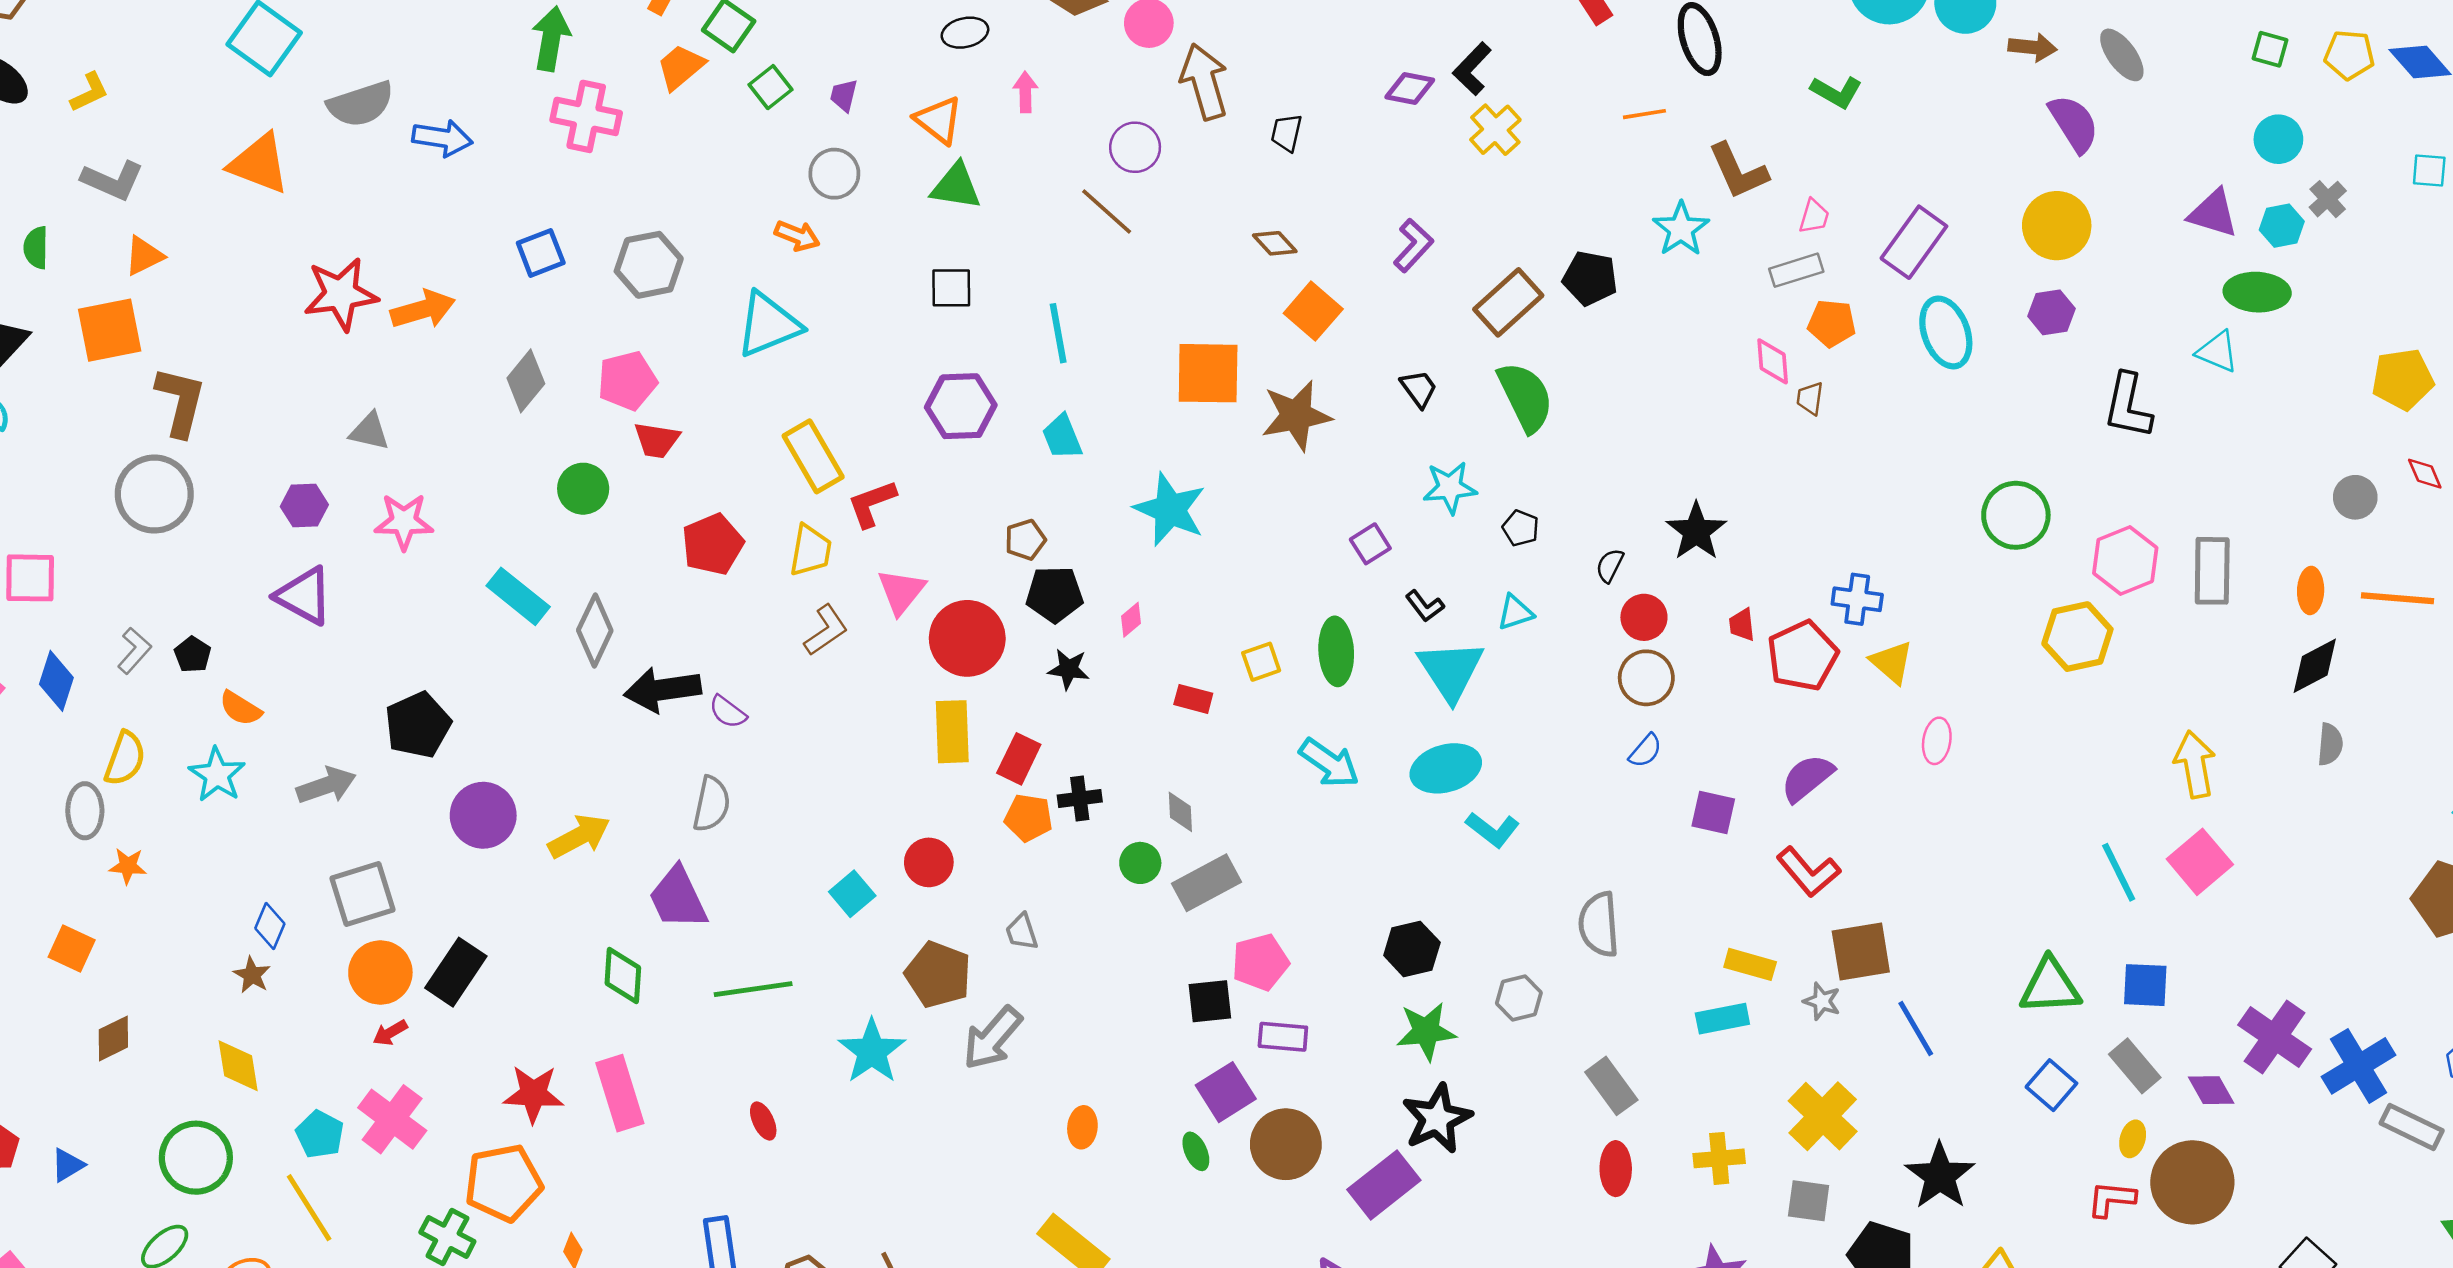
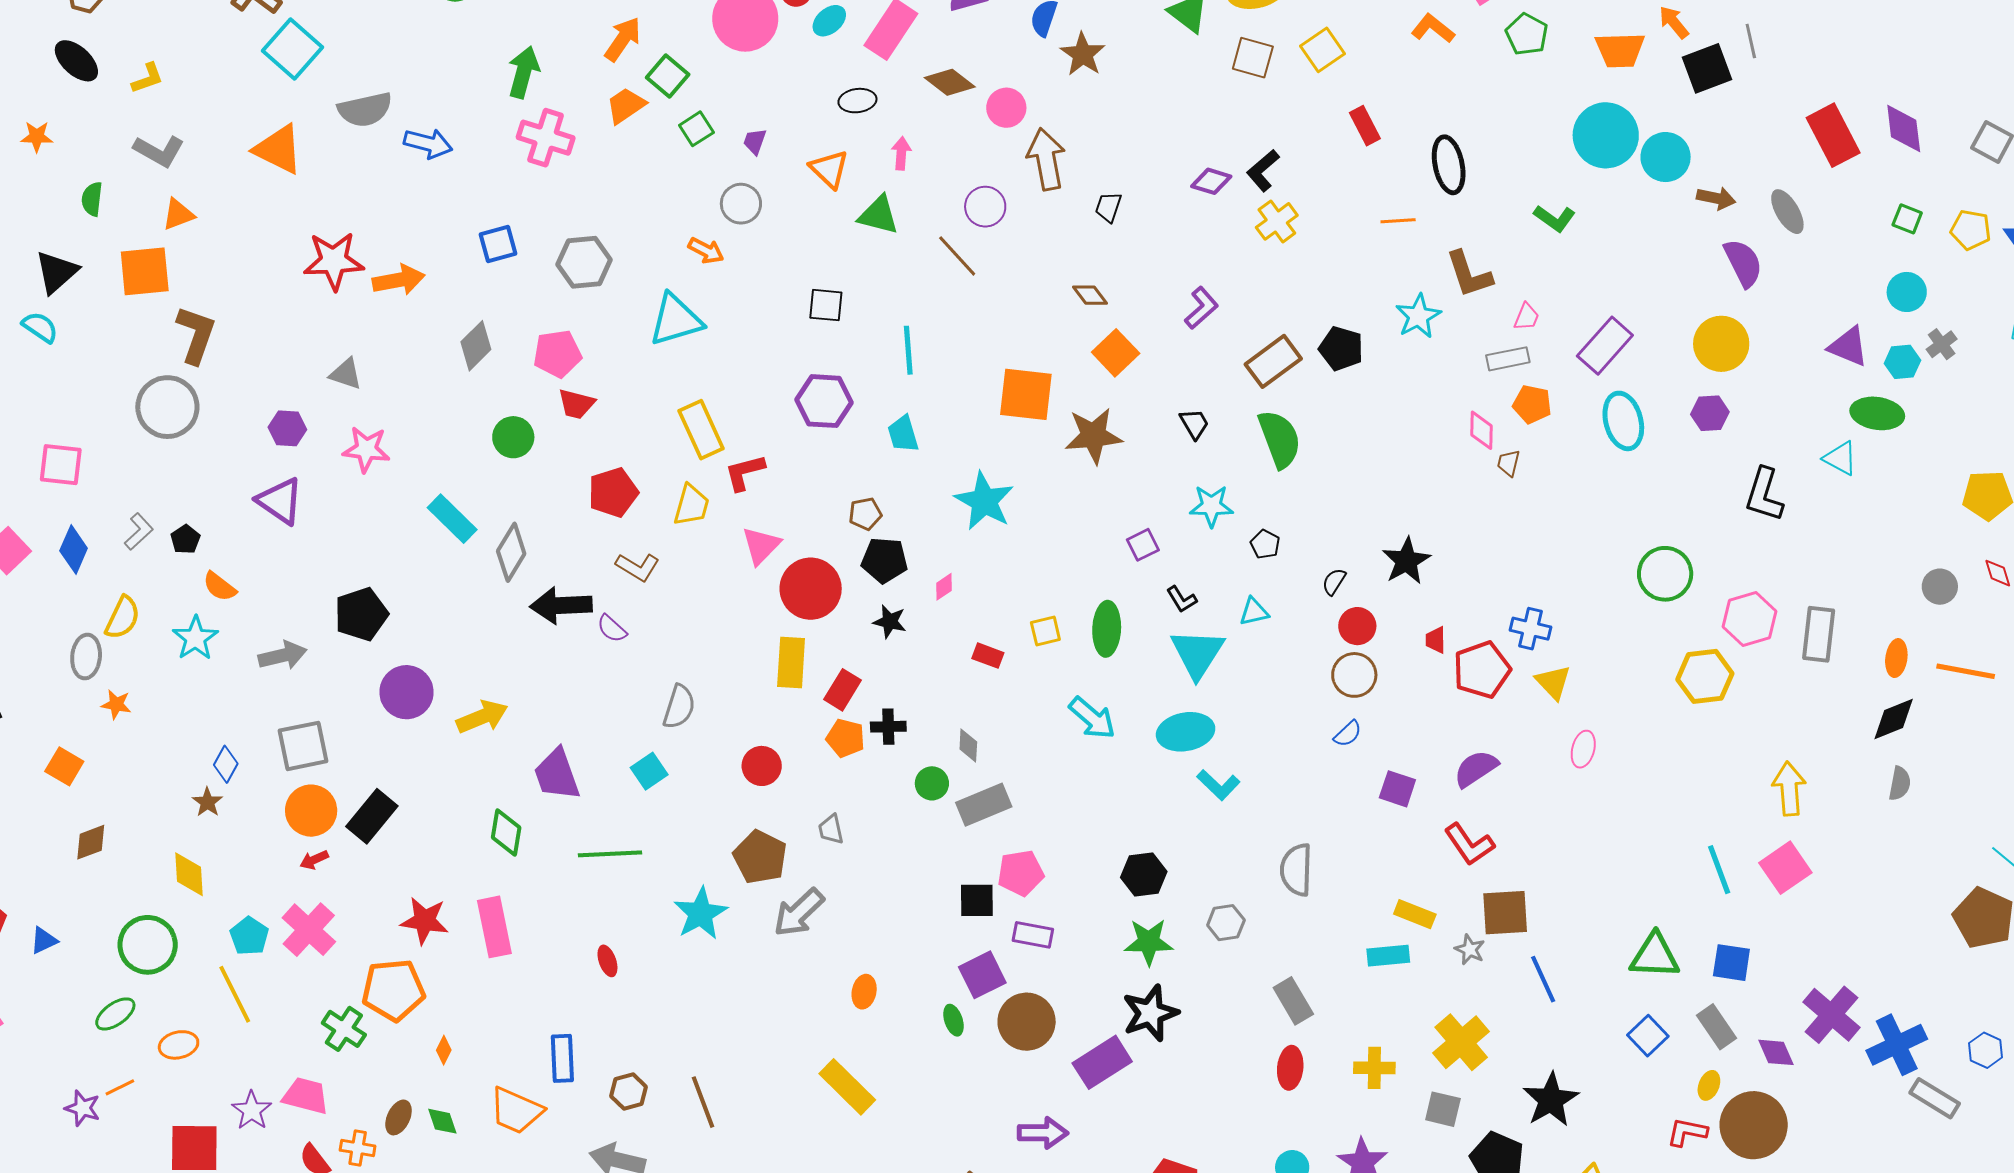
green triangle: (956, 186) -> (879, 215), moved
brown L-shape: (826, 630) -> (638, 567), moved, turned 60
gray semicircle: (711, 804) -> (679, 707), moved
cyan square: (852, 894) -> (649, 771), moved

